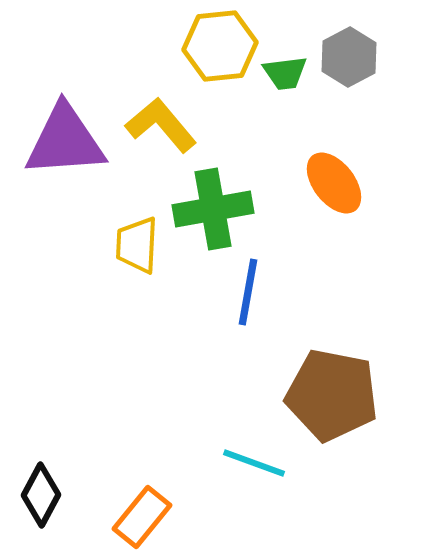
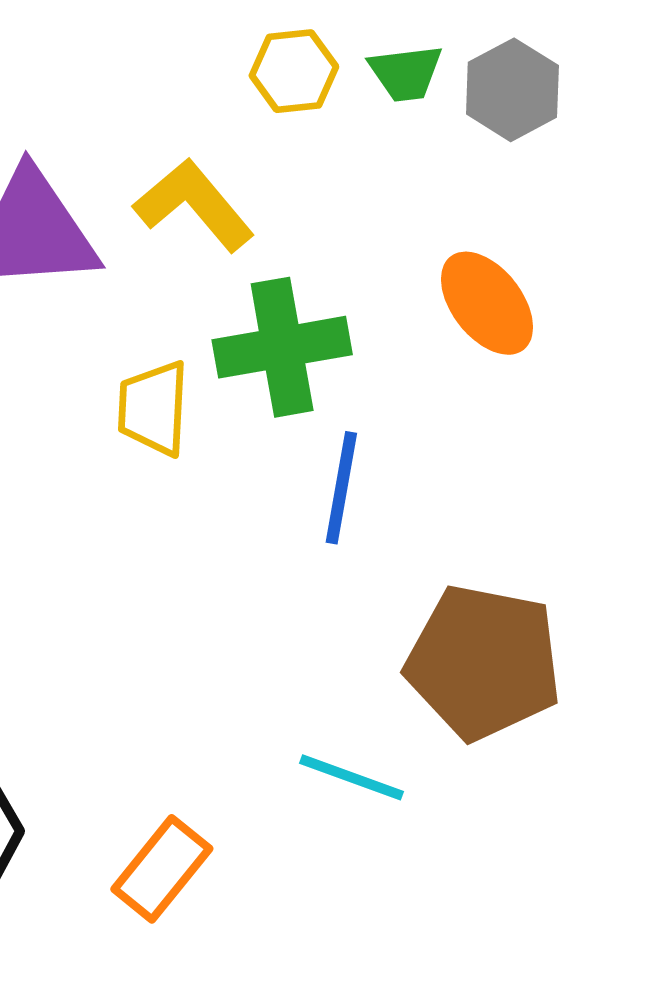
yellow hexagon: (220, 46) -> (294, 71), size x0.7
green trapezoid: (285, 73) -> (406, 73), moved

